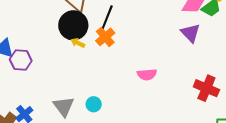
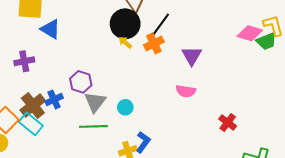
purple triangle: (191, 33) -> (192, 56), moved
purple hexagon: (21, 60) -> (81, 82), moved
red cross: (206, 88) -> (228, 123), moved, size x0.7

